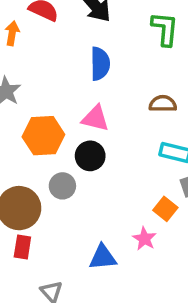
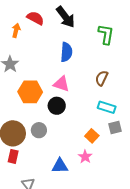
brown semicircle: (163, 104) -> (102, 78), turned -70
gray circle: (62, 186) -> (39, 130), moved
orange square: (165, 209) -> (92, 136), moved

